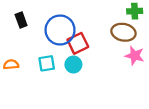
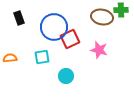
brown ellipse: (123, 32) -> (102, 17), moved
pink star: (135, 56) -> (99, 50), moved
cyan circle: (73, 65) -> (66, 76), moved

